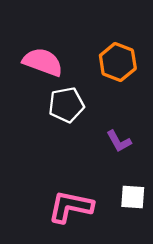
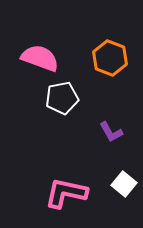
white square: (133, 197) -> (124, 184), turned 35

